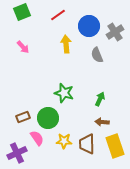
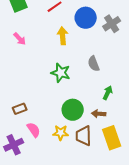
gray semicircle: (97, 55) -> (94, 64), moved
green star: (64, 93) -> (61, 73), moved
green arrow: (100, 99) -> (108, 93), moved
green circle: (48, 118) -> (73, 110), moved

